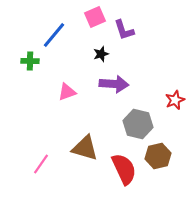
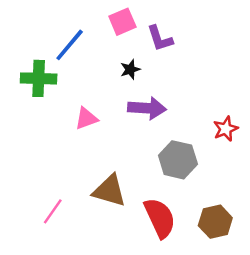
green cross: (30, 61) -> (39, 78), size x1.5
brown hexagon: (158, 156) -> (215, 222), moved

